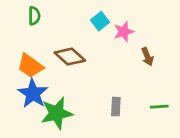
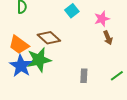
pink star: (124, 32) -> (102, 19), moved
green line: (159, 107) -> (117, 76), turned -32
green star: (57, 113) -> (39, 60), moved

